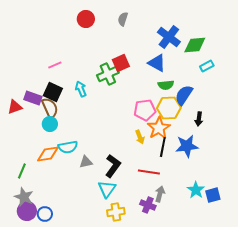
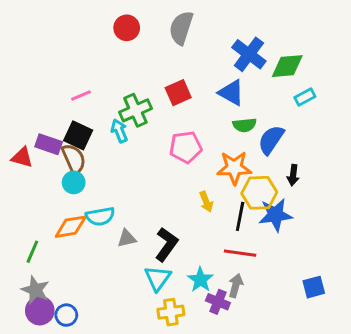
gray semicircle: (123, 19) -> (181, 28), size x1.6
green cross: (108, 74) -> (136, 110), moved
red triangle: (15, 107) -> (22, 157), turned 35
yellow hexagon: (169, 108) -> (259, 193), moved
pink pentagon: (145, 110) -> (186, 147), moved
orange star: (159, 128) -> (234, 168), moved, turned 30
red line: (149, 172) -> (240, 253), moved
cyan star: (196, 190) -> (200, 280), moved

